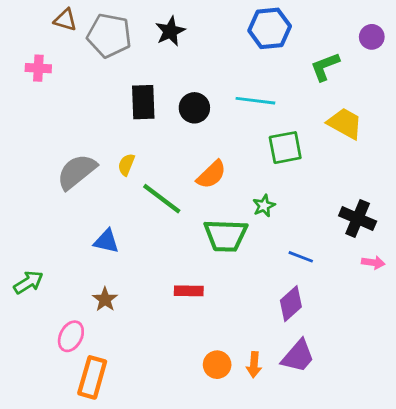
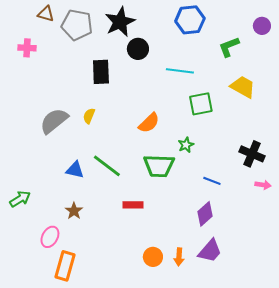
black star: (170, 31) -> (120, 22), size x1.4
black circle: (194, 108) -> (138, 49), moved
green line: (162, 199) -> (107, 166), moved

